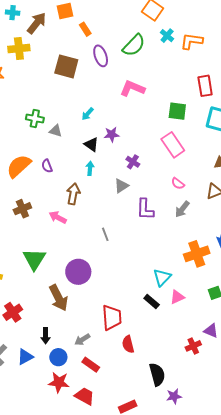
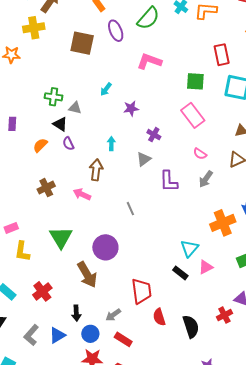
black triangle: (91, 144) -> (60, 124), moved
orange semicircle: (19, 166) -> (40, 145), size x0.6
black semicircle: (157, 374) -> (191, 327), moved

